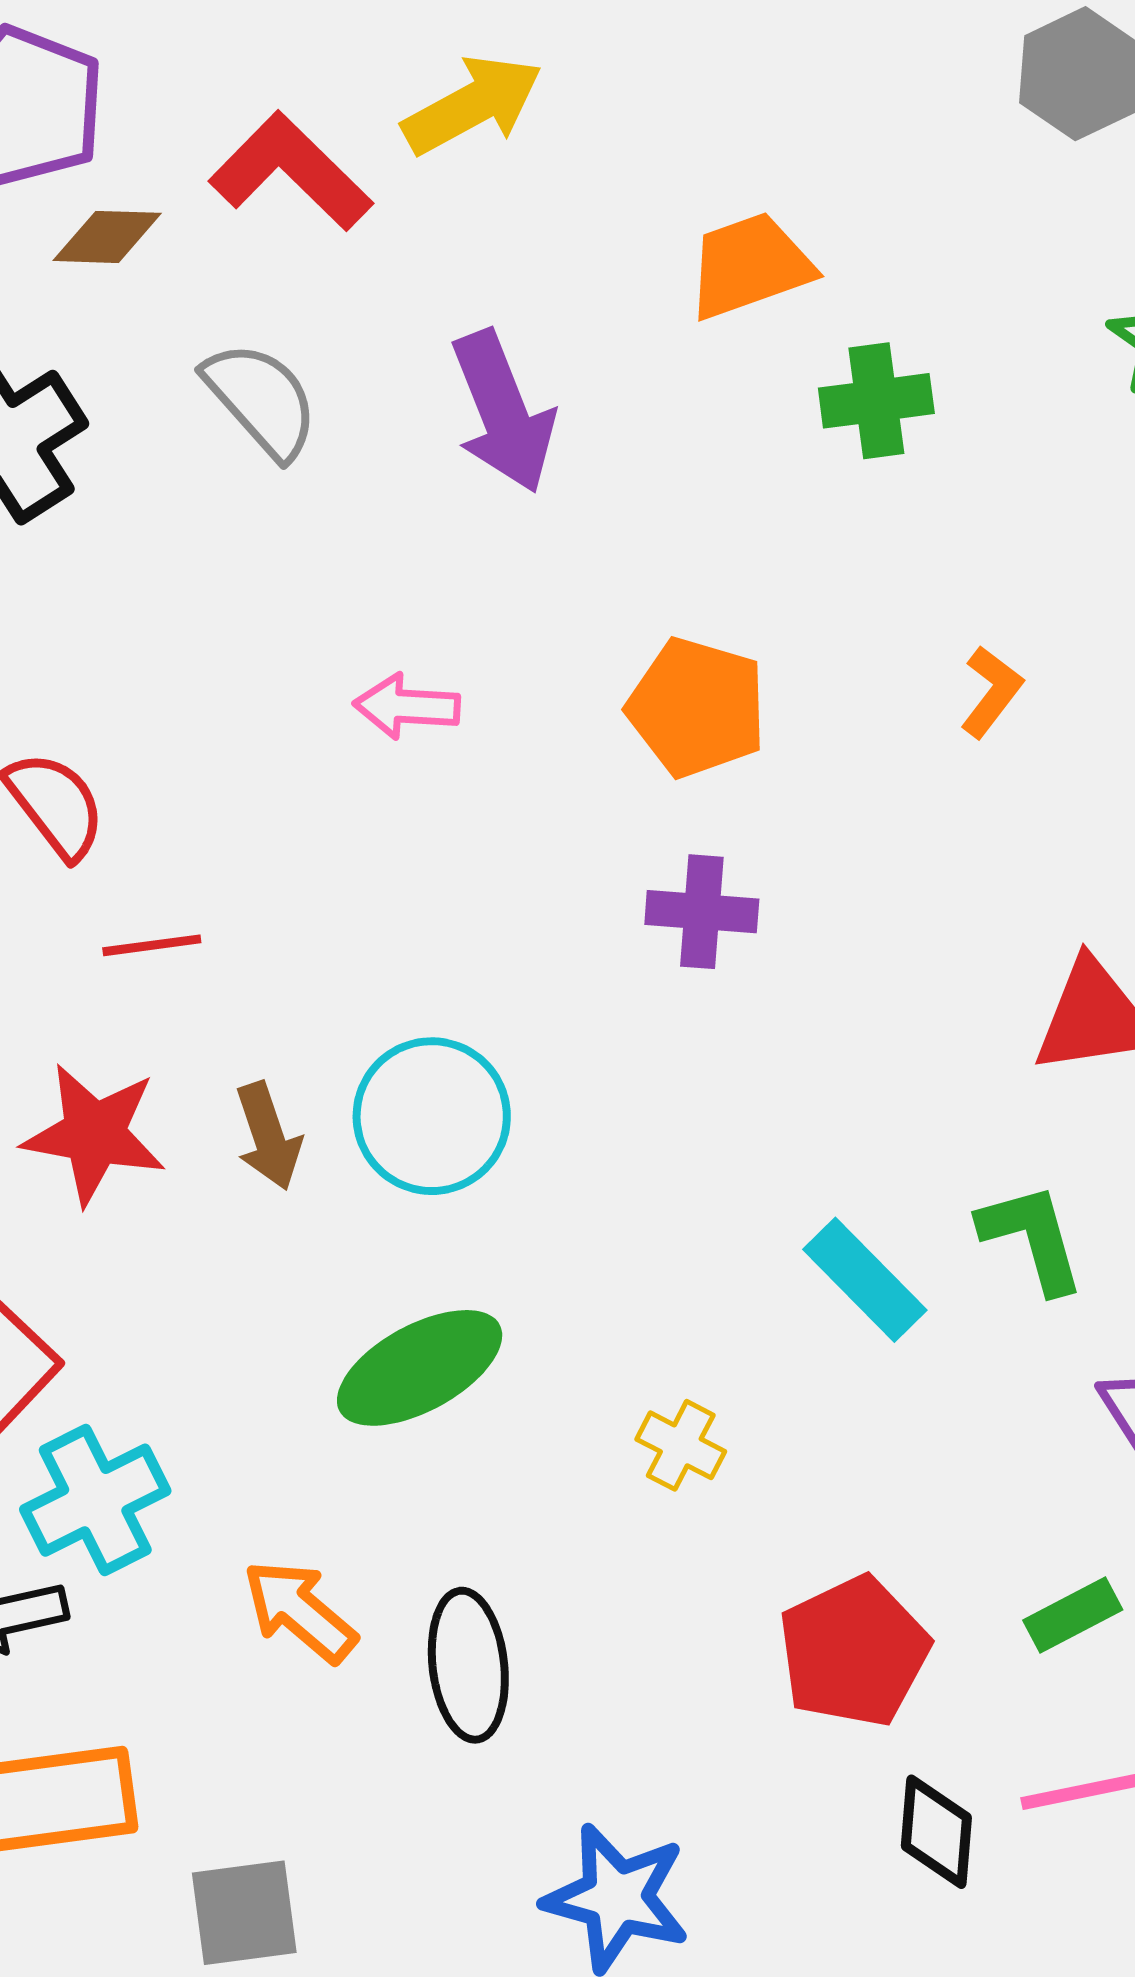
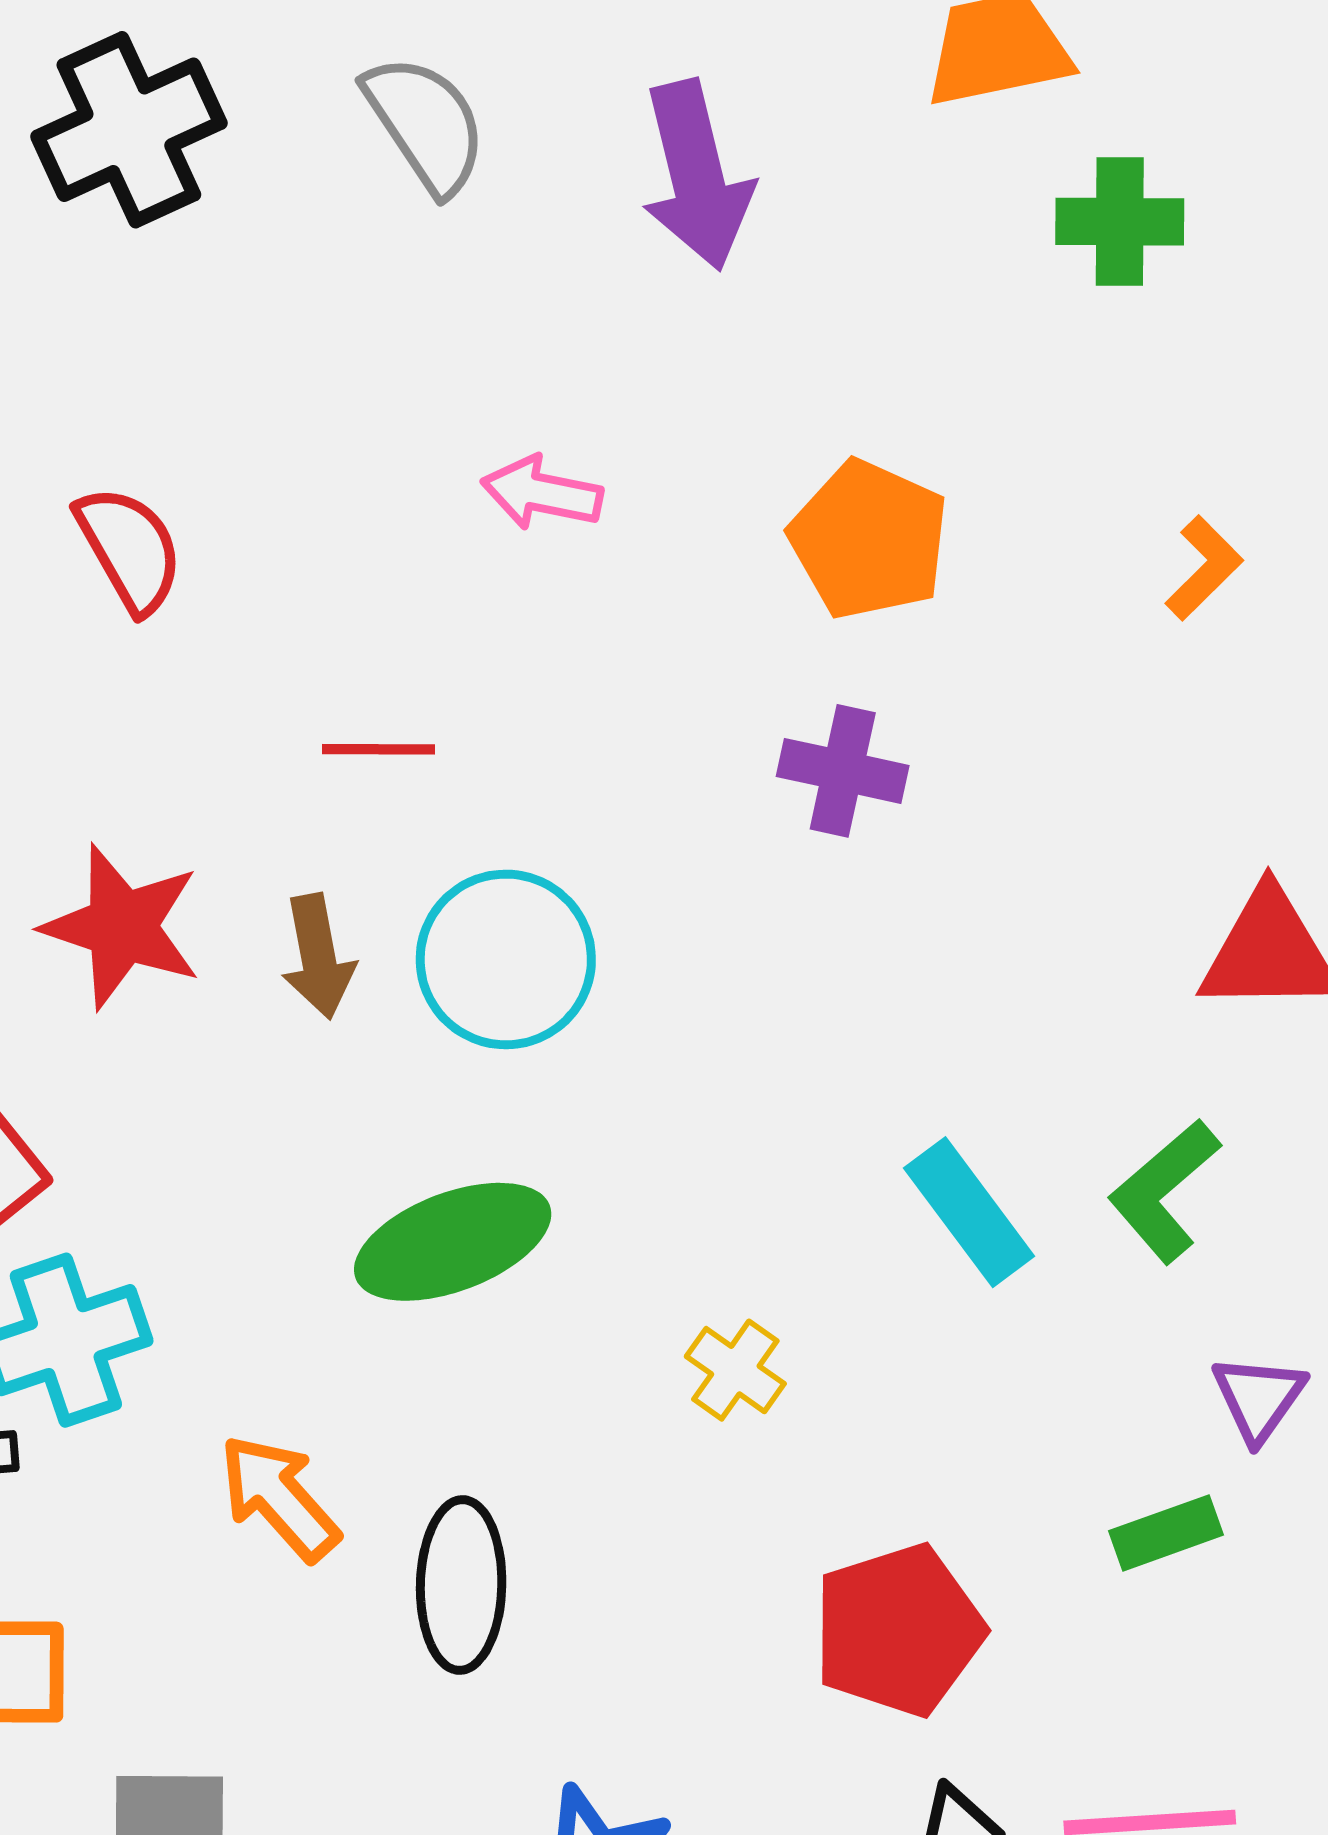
red line: (152, 945) -> (379, 749), moved
green L-shape: (1032, 1238) -> (1164, 1191), turned -123
green rectangle: (1073, 1615) -> (1166, 1533), moved

